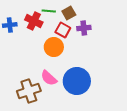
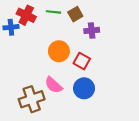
red cross: (34, 21) -> (26, 15), moved
red square: (63, 30) -> (82, 61), moved
blue circle: (77, 81) -> (84, 88), size x0.7

